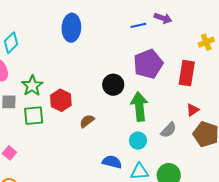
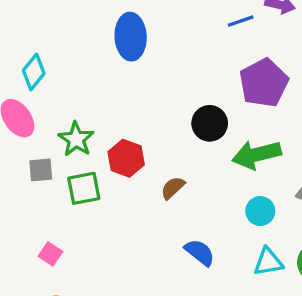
green arrow: (139, 106) -> (257, 155), turned -92
blue semicircle: (112, 162) -> (200, 252), moved, turned 30

